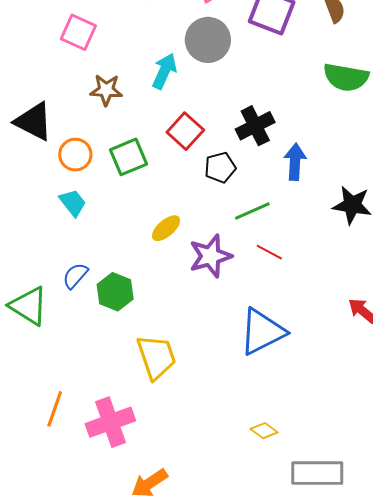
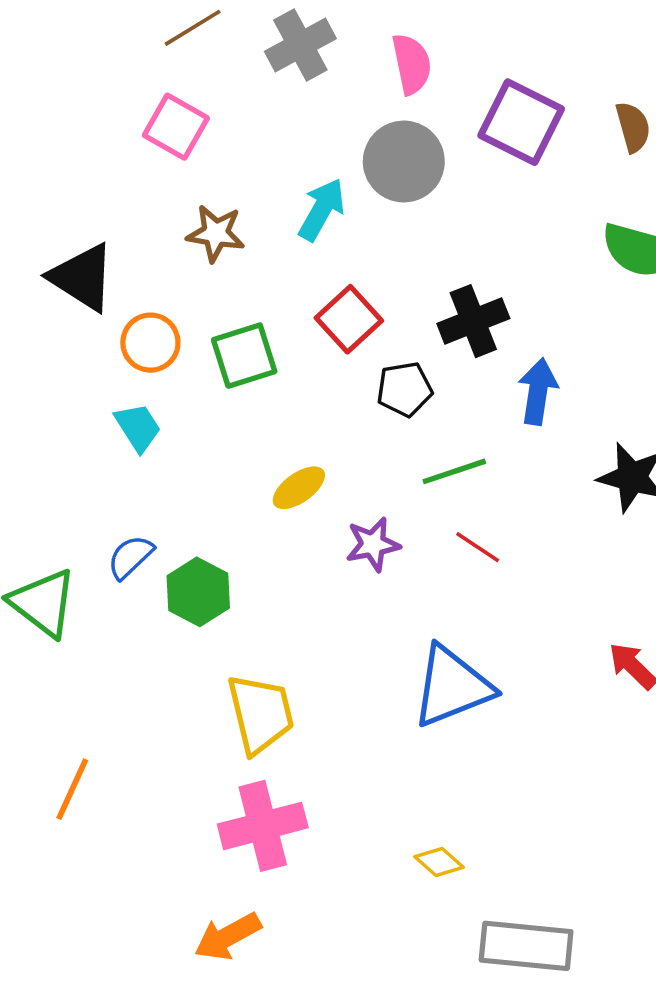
purple star: (210, 256) -> (373, 544), size x0.7
pink cross: (110, 422) -> (263, 826), moved

